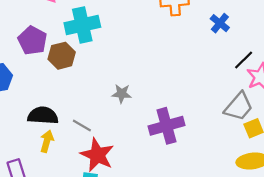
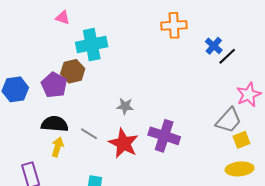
purple pentagon: (33, 41) -> (54, 85), moved
black line: (244, 60) -> (227, 56), moved
purple cross: (167, 126) -> (164, 136), turned 32
red star: (97, 155) -> (123, 143), moved

